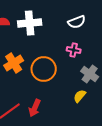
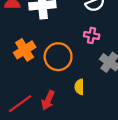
yellow semicircle: (80, 96) -> (79, 87), moved, turned -40

